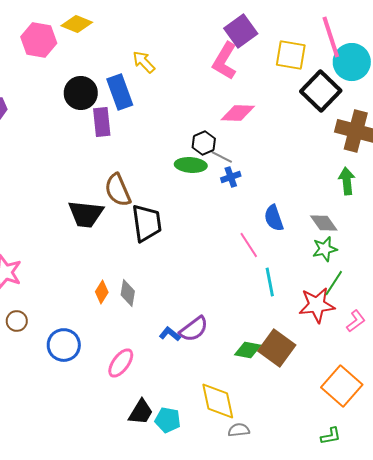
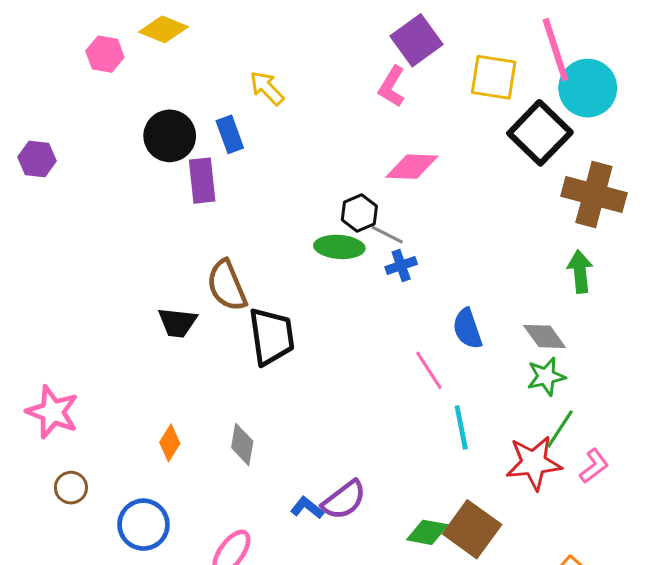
pink hexagon: (39, 40) -> (105, 54), size x0.7
pink L-shape: (225, 61) -> (392, 87), size x0.7
blue rectangle: (120, 92) -> (230, 134), size x0.7
black trapezoid: (86, 214) -> (177, 323), size x0.7
orange diamond: (102, 292) -> (170, 443), moved
pink L-shape: (356, 321) -> (594, 466), moved

